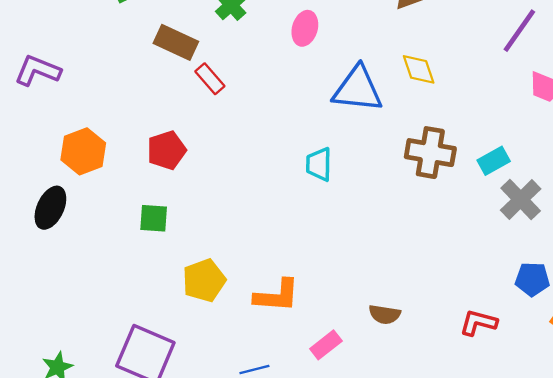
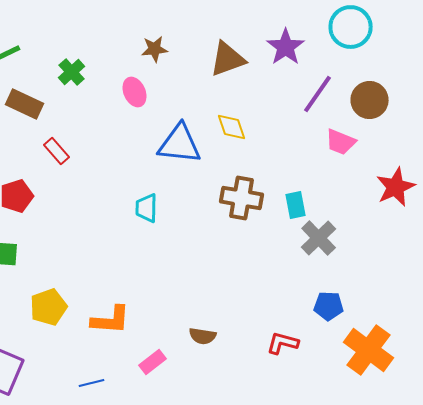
pink ellipse: (305, 28) -> (135, 92), turned -40
red rectangle: (210, 79) -> (57, 151), moved
cyan rectangle: (494, 161) -> (296, 205), turned -72

